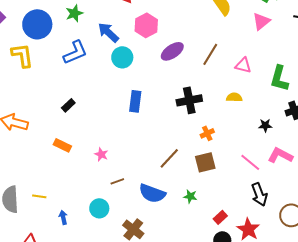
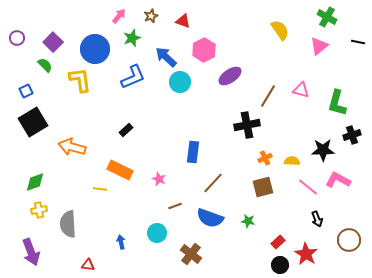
brown line: (210, 54) -> (268, 96), moved
yellow semicircle: (234, 97) -> (292, 161), moved
blue rectangle: (135, 101) -> (193, 152), moved
black star: (265, 125) -> (323, 150), size x1.6
orange rectangle: (62, 145) -> (120, 170), size x1.4
brown line: (169, 158) -> (213, 183), moved
black arrow: (259, 194) -> (317, 219), size x0.7
yellow line: (39, 196) -> (100, 189), moved

